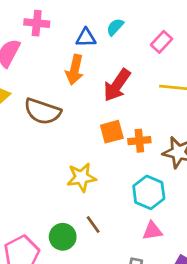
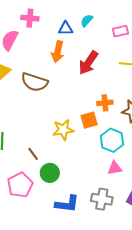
pink rectangle: (162, 42) -> (120, 31), turned 35
orange square: (112, 132) -> (89, 120), moved
brown line: (93, 225) -> (33, 154), moved

